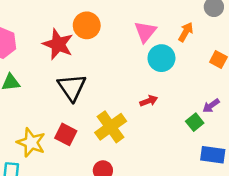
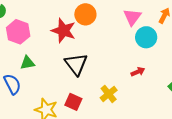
yellow cross: (111, 127) -> (109, 94), size x0.7

